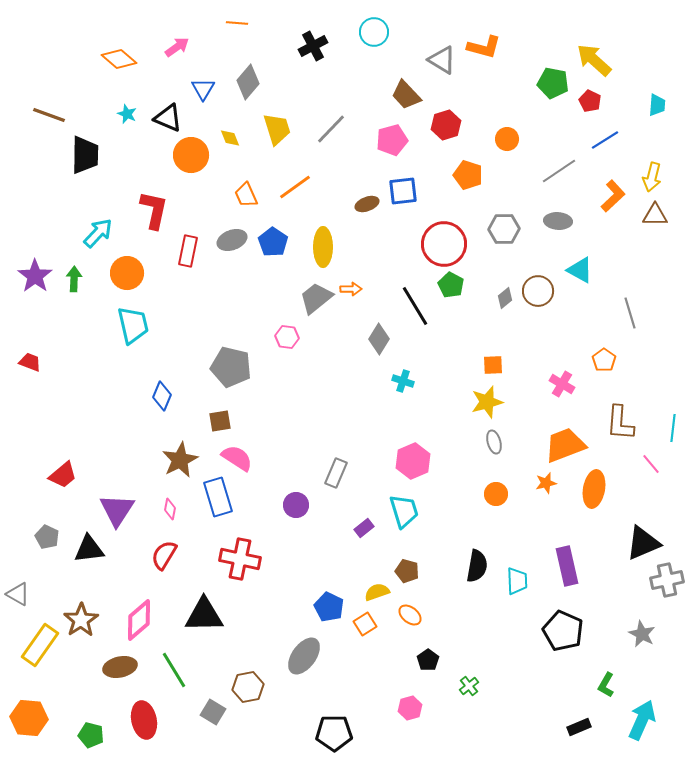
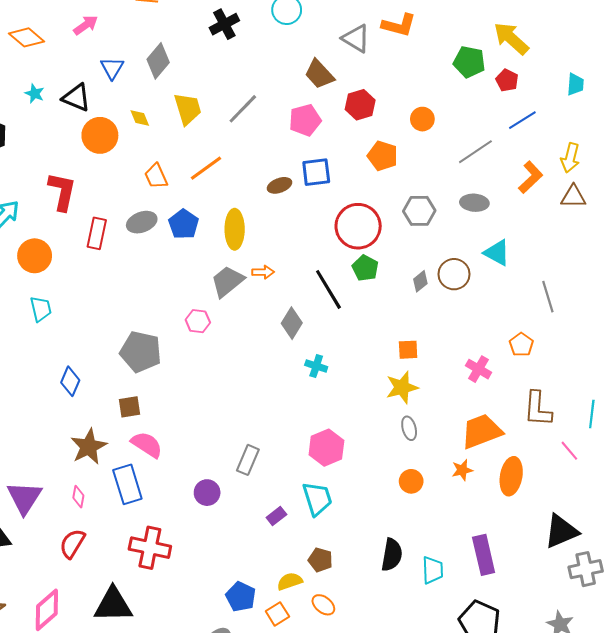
cyan trapezoid: (133, 325) -> (41, 309), size x0.7

